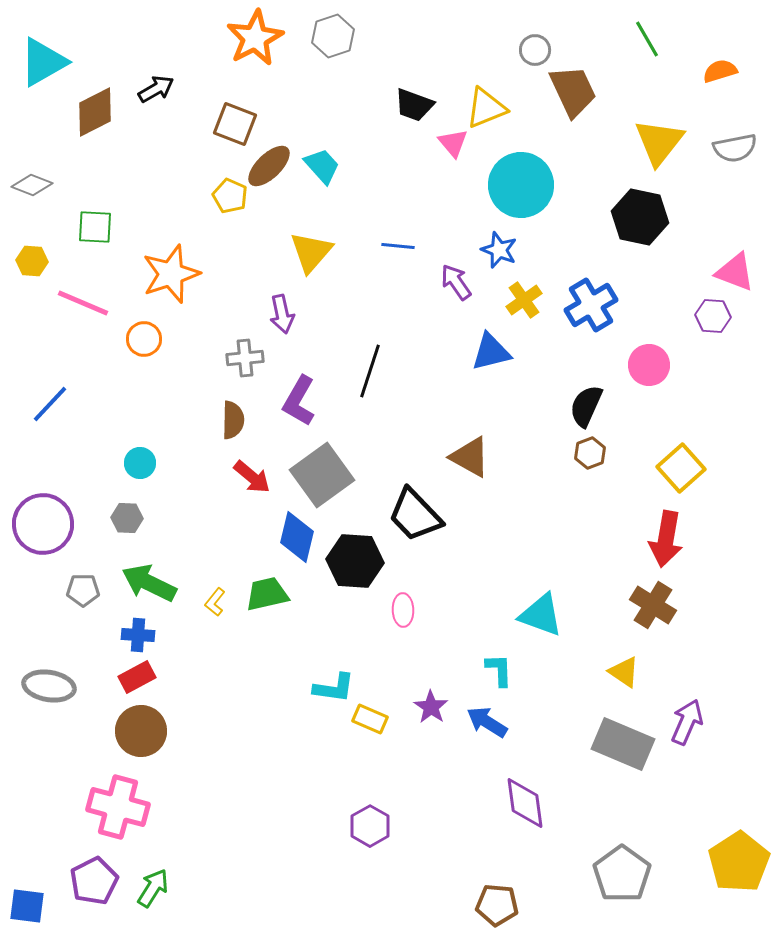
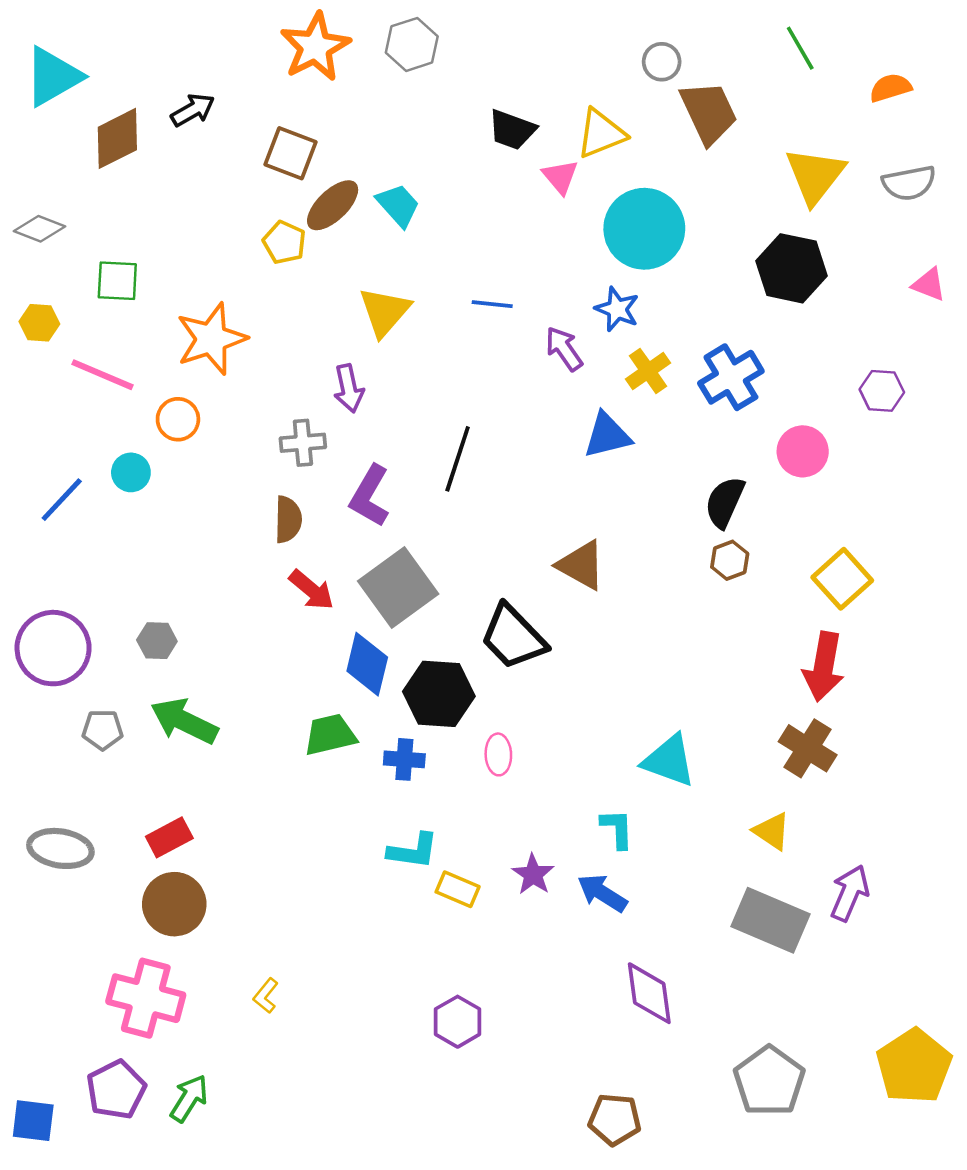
pink triangle: (735, 272) -> (929, 284), moved, size x0.7
cyan circle: (140, 463) -> (131, 472), moved
yellow L-shape: (215, 602) -> (266, 996), moved
blue cross: (138, 635) -> (404, 759), moved

